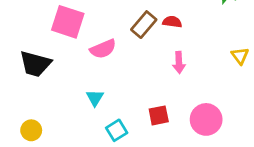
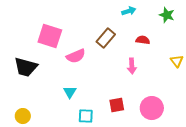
red semicircle: (172, 22) -> (143, 40), moved
cyan square: (117, 130) -> (86, 116), turned 35

